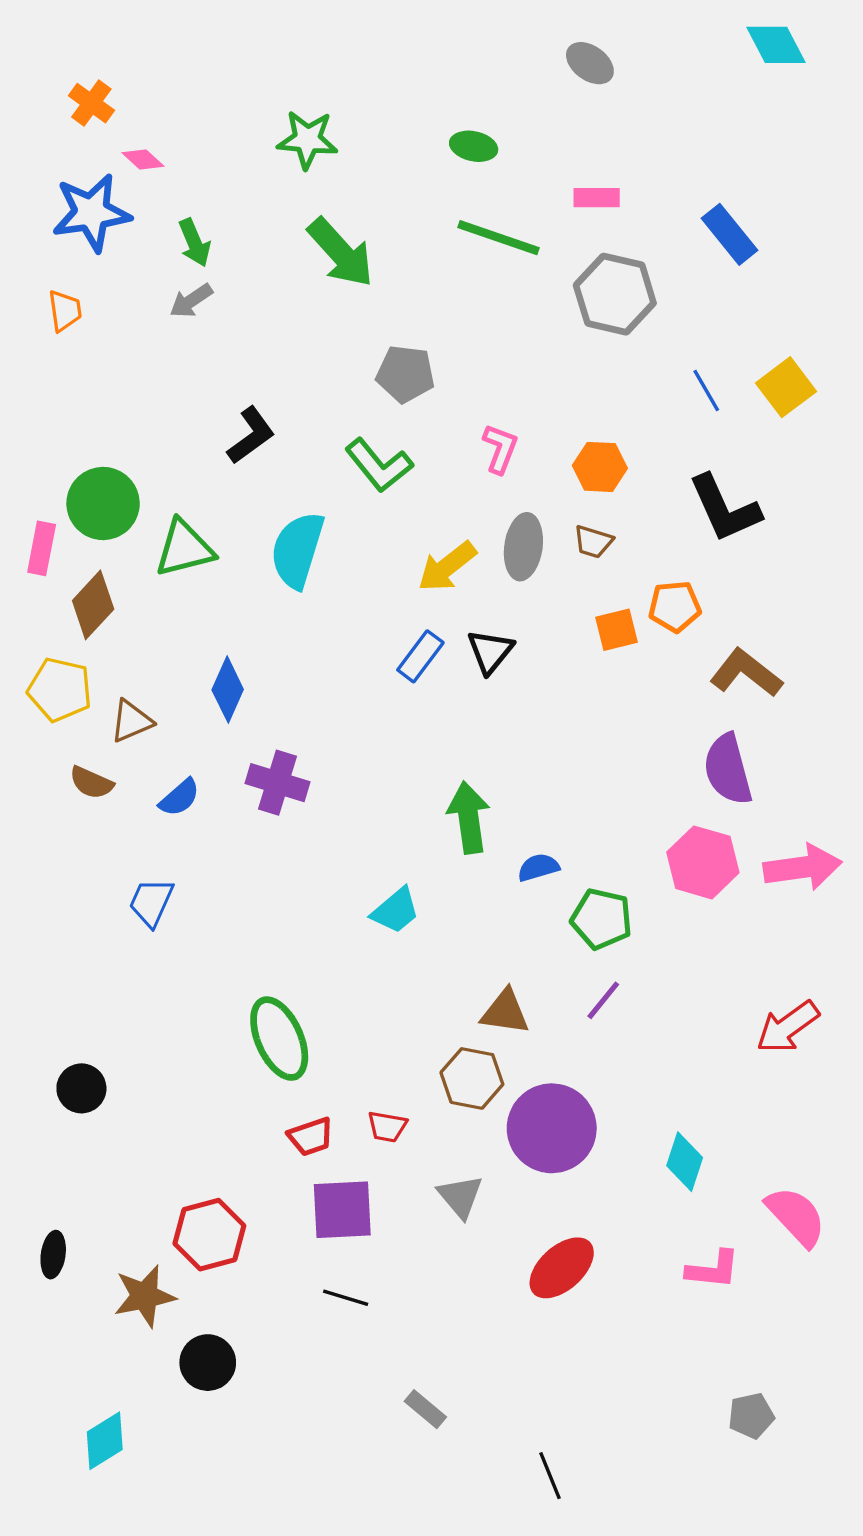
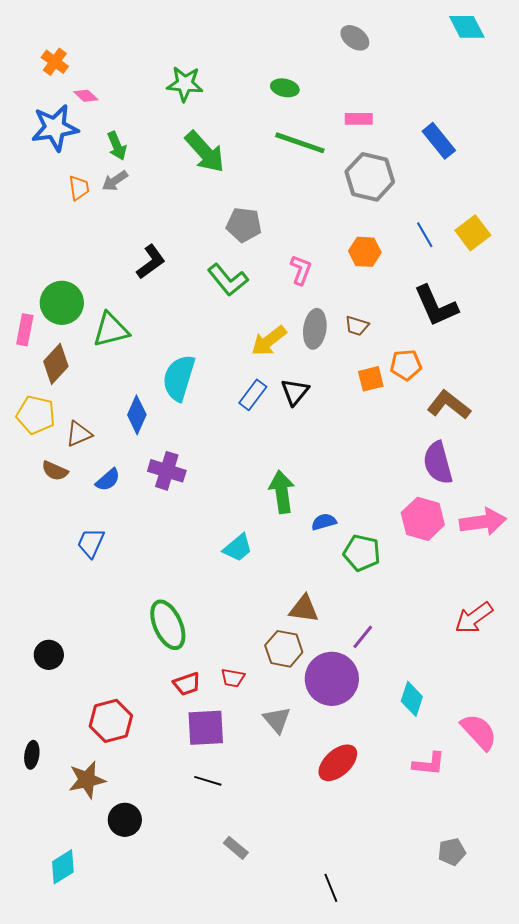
orange trapezoid: (65, 311) -> (79, 188), moved
orange hexagon: (600, 467) -> (365, 252), moved
cyan semicircle: (297, 550) -> (179, 378), moved
purple line: (603, 1000) -> (363, 637), moved
red hexagon: (209, 1235) -> (111, 721), moved
gray rectangle: (425, 1409) -> (236, 848), moved

